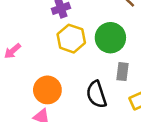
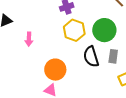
pink arrow: (13, 51) -> (29, 39), turned -48
black semicircle: (96, 94) -> (91, 57), moved

